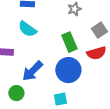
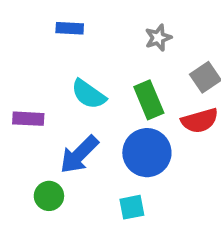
cyan semicircle: (27, 29) -> (89, 94), moved

